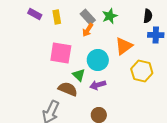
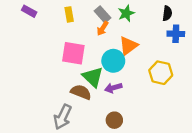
purple rectangle: (35, 14) -> (29, 11), moved
orange triangle: (124, 46) -> (128, 46), moved
green triangle: (79, 75) -> (93, 77), size x1.5

